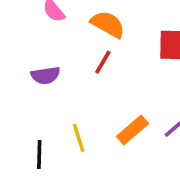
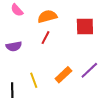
orange semicircle: (108, 24) -> (47, 16), turned -42

